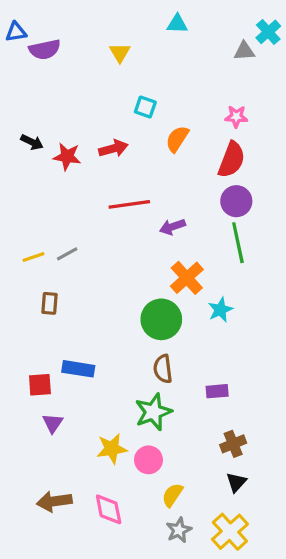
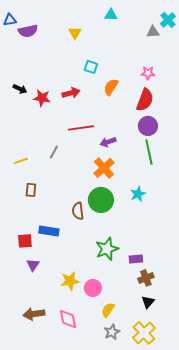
gray line: (67, 254) -> (54, 152), moved, turned -32
orange cross: (187, 278) -> (104, 168), moved
brown semicircle: (163, 369) -> (78, 211), moved
purple rectangle: (217, 391) -> (136, 259), moved
green star: (153, 412) -> (107, 249), moved

